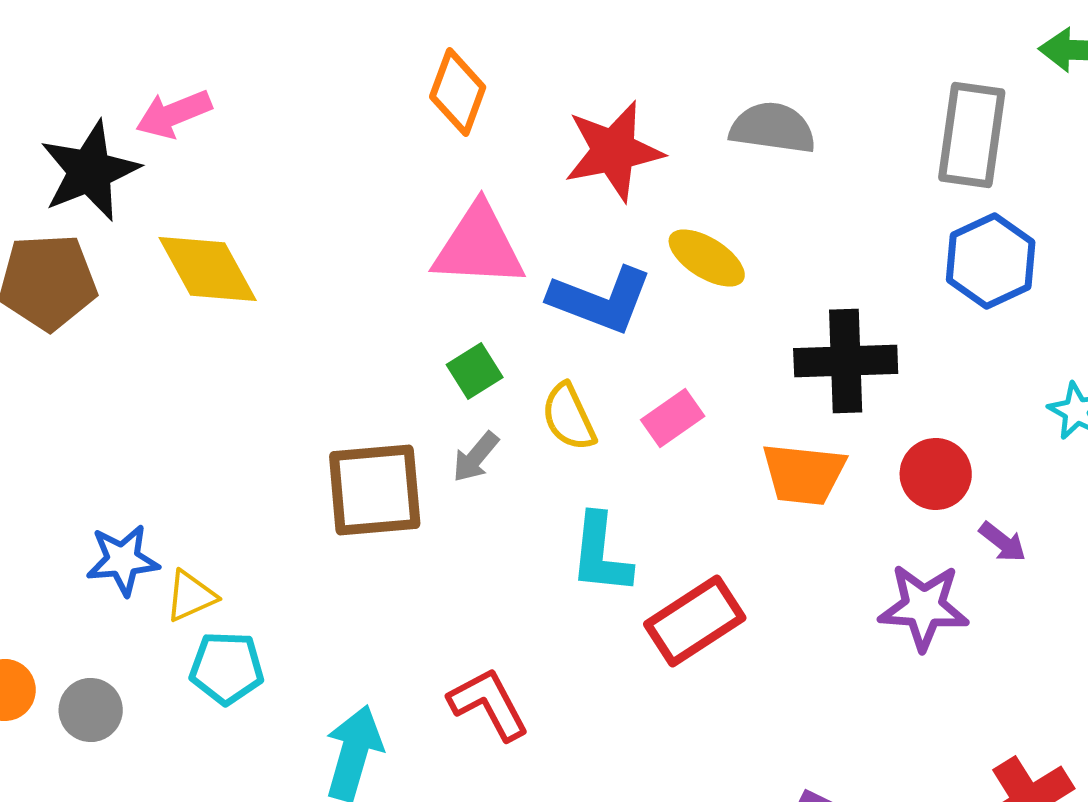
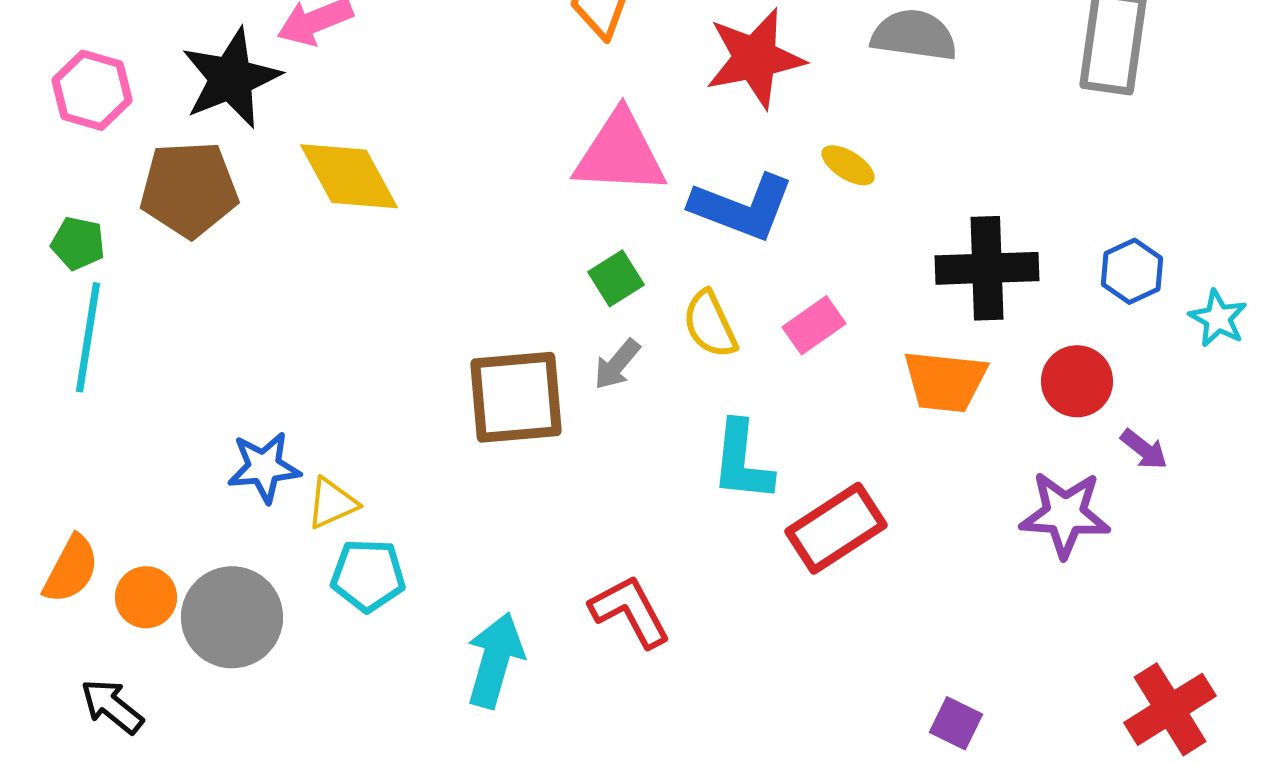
yellow ellipse: (707, 258) -> (848, 165), size x0.7
blue hexagon: (991, 261) -> (1132, 271), moved, size x0.7
gray circle: (91, 710) -> (232, 617), size x1.6

